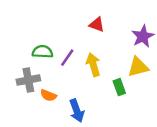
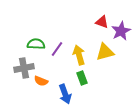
red triangle: (97, 25) -> (102, 22), moved
yellow triangle: (138, 67) -> (105, 52), moved
green rectangle: (119, 87) -> (82, 78), moved

